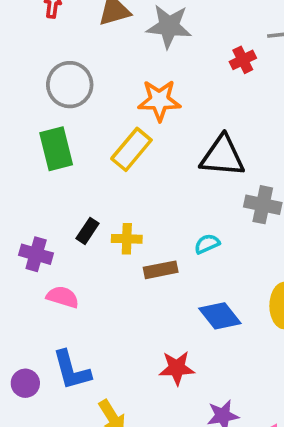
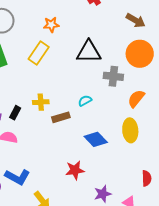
orange star: (159, 100) -> (51, 25), size x0.7
black rectangle: (88, 231) -> (15, 113), moved
blue L-shape: (72, 370) -> (17, 177), turned -40

